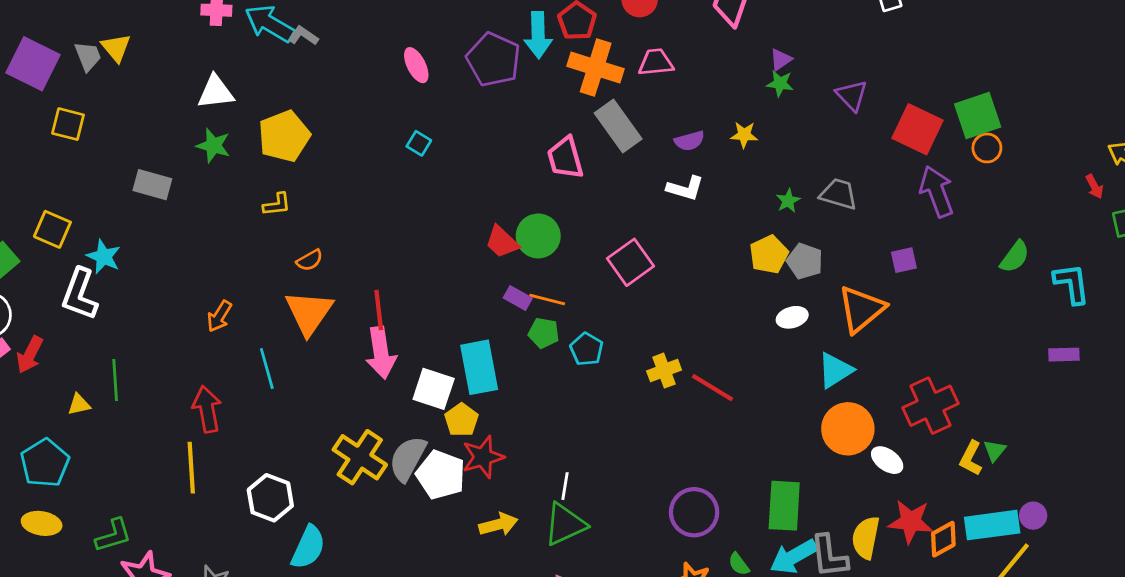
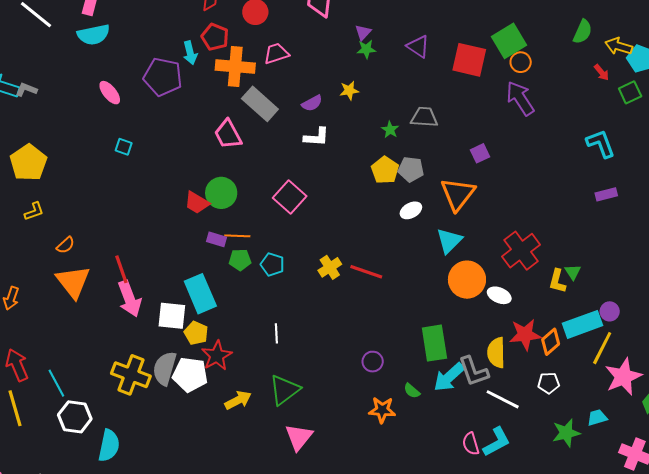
cyan arrow: (538, 35) -> (190, 53), size x0.7
purple arrow: (937, 191) -> (520, 98), moved
green semicircle: (1015, 257) -> (583, 32), moved
cyan line: (267, 368) -> (56, 383), moved
white line: (565, 486) -> (276, 333), moved
purple circle: (694, 512) -> (373, 362), size x0.6

